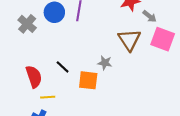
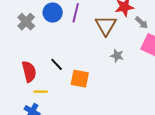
brown triangle: (129, 40) -> (106, 25), moved
gray star: (105, 63) -> (117, 56), moved

